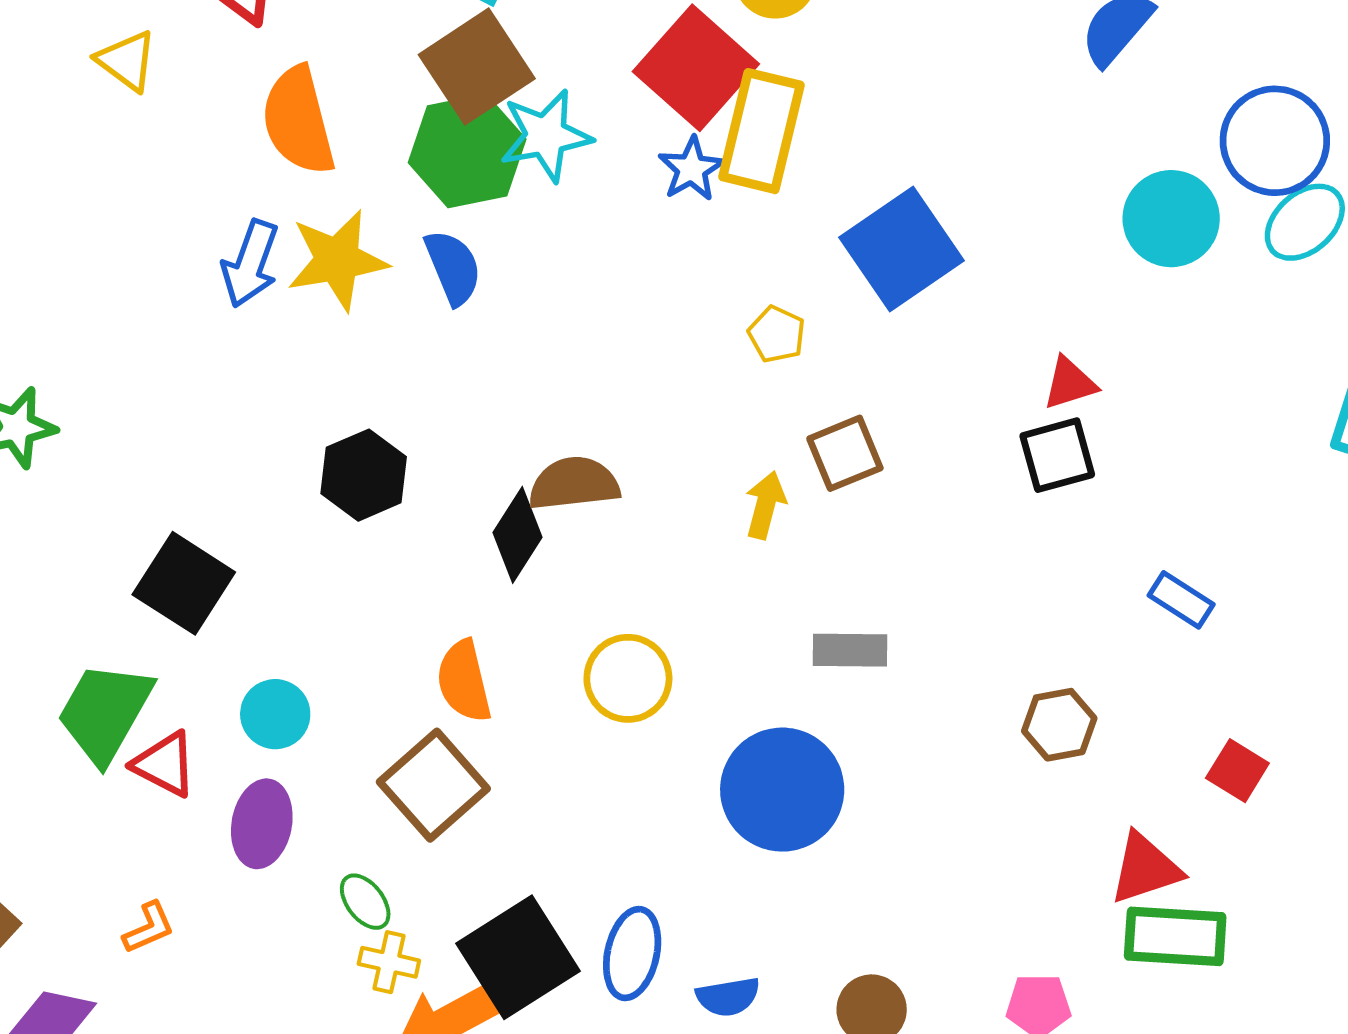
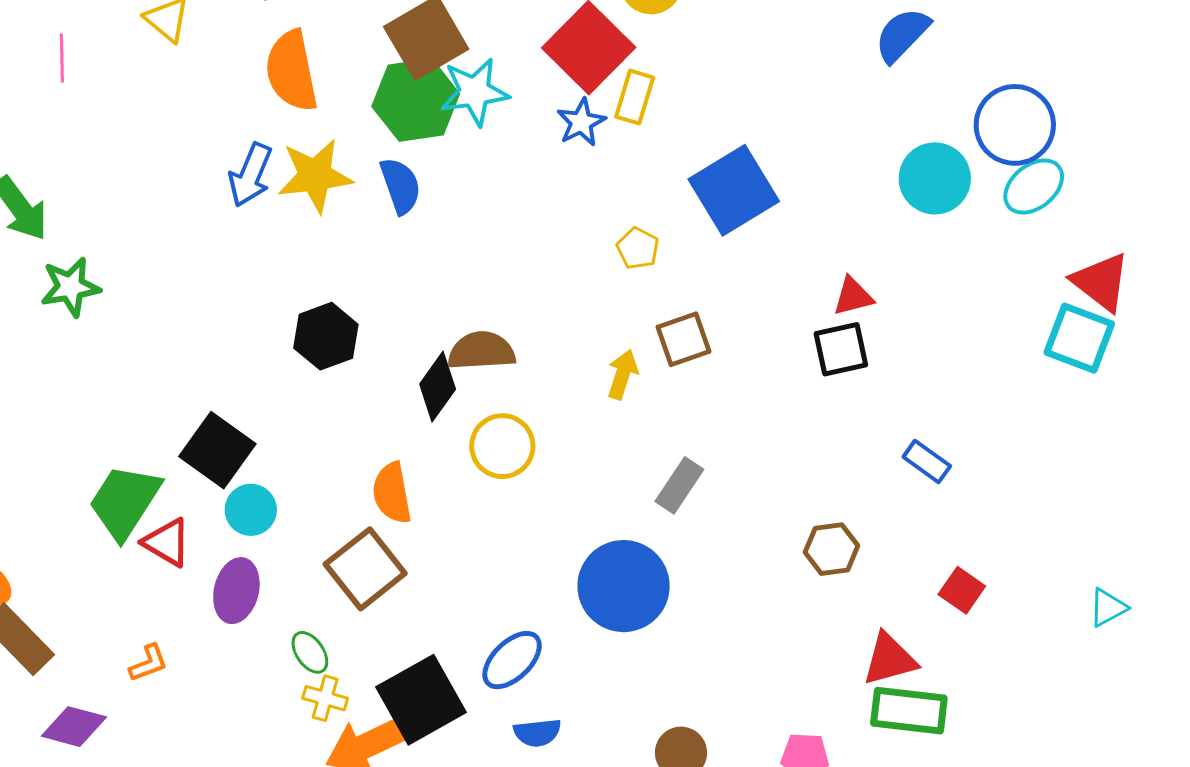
yellow rectangle: (761, 131) -> (635, 97), size x0.6
black square: (184, 583) -> (217, 450), moved
gray rectangle: (850, 650) -> (679, 485), turned -60
yellow circle: (628, 678) -> (502, 446), moved
blue ellipse: (632, 954) -> (512, 660), moved, turned 30
blue semicircle: (728, 997) -> (537, 733), moved

